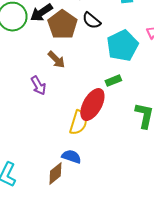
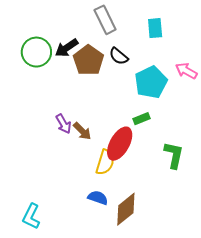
brown arrow: (56, 60) -> (82, 131), moved
brown diamond: (55, 174) -> (126, 209), moved, size x1.4

